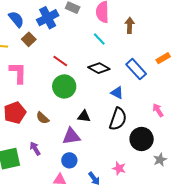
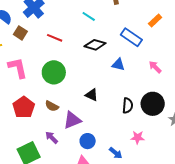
red line: (60, 61) -> (55, 38), moved
green circle: (64, 86) -> (54, 72), moved
pink arrow: (158, 110) -> (155, 67), moved
black triangle: (84, 116) -> (92, 95), turned 32
black semicircle: (118, 119) -> (128, 106), moved, size x0.7
purple triangle: (71, 136) -> (72, 120), moved

